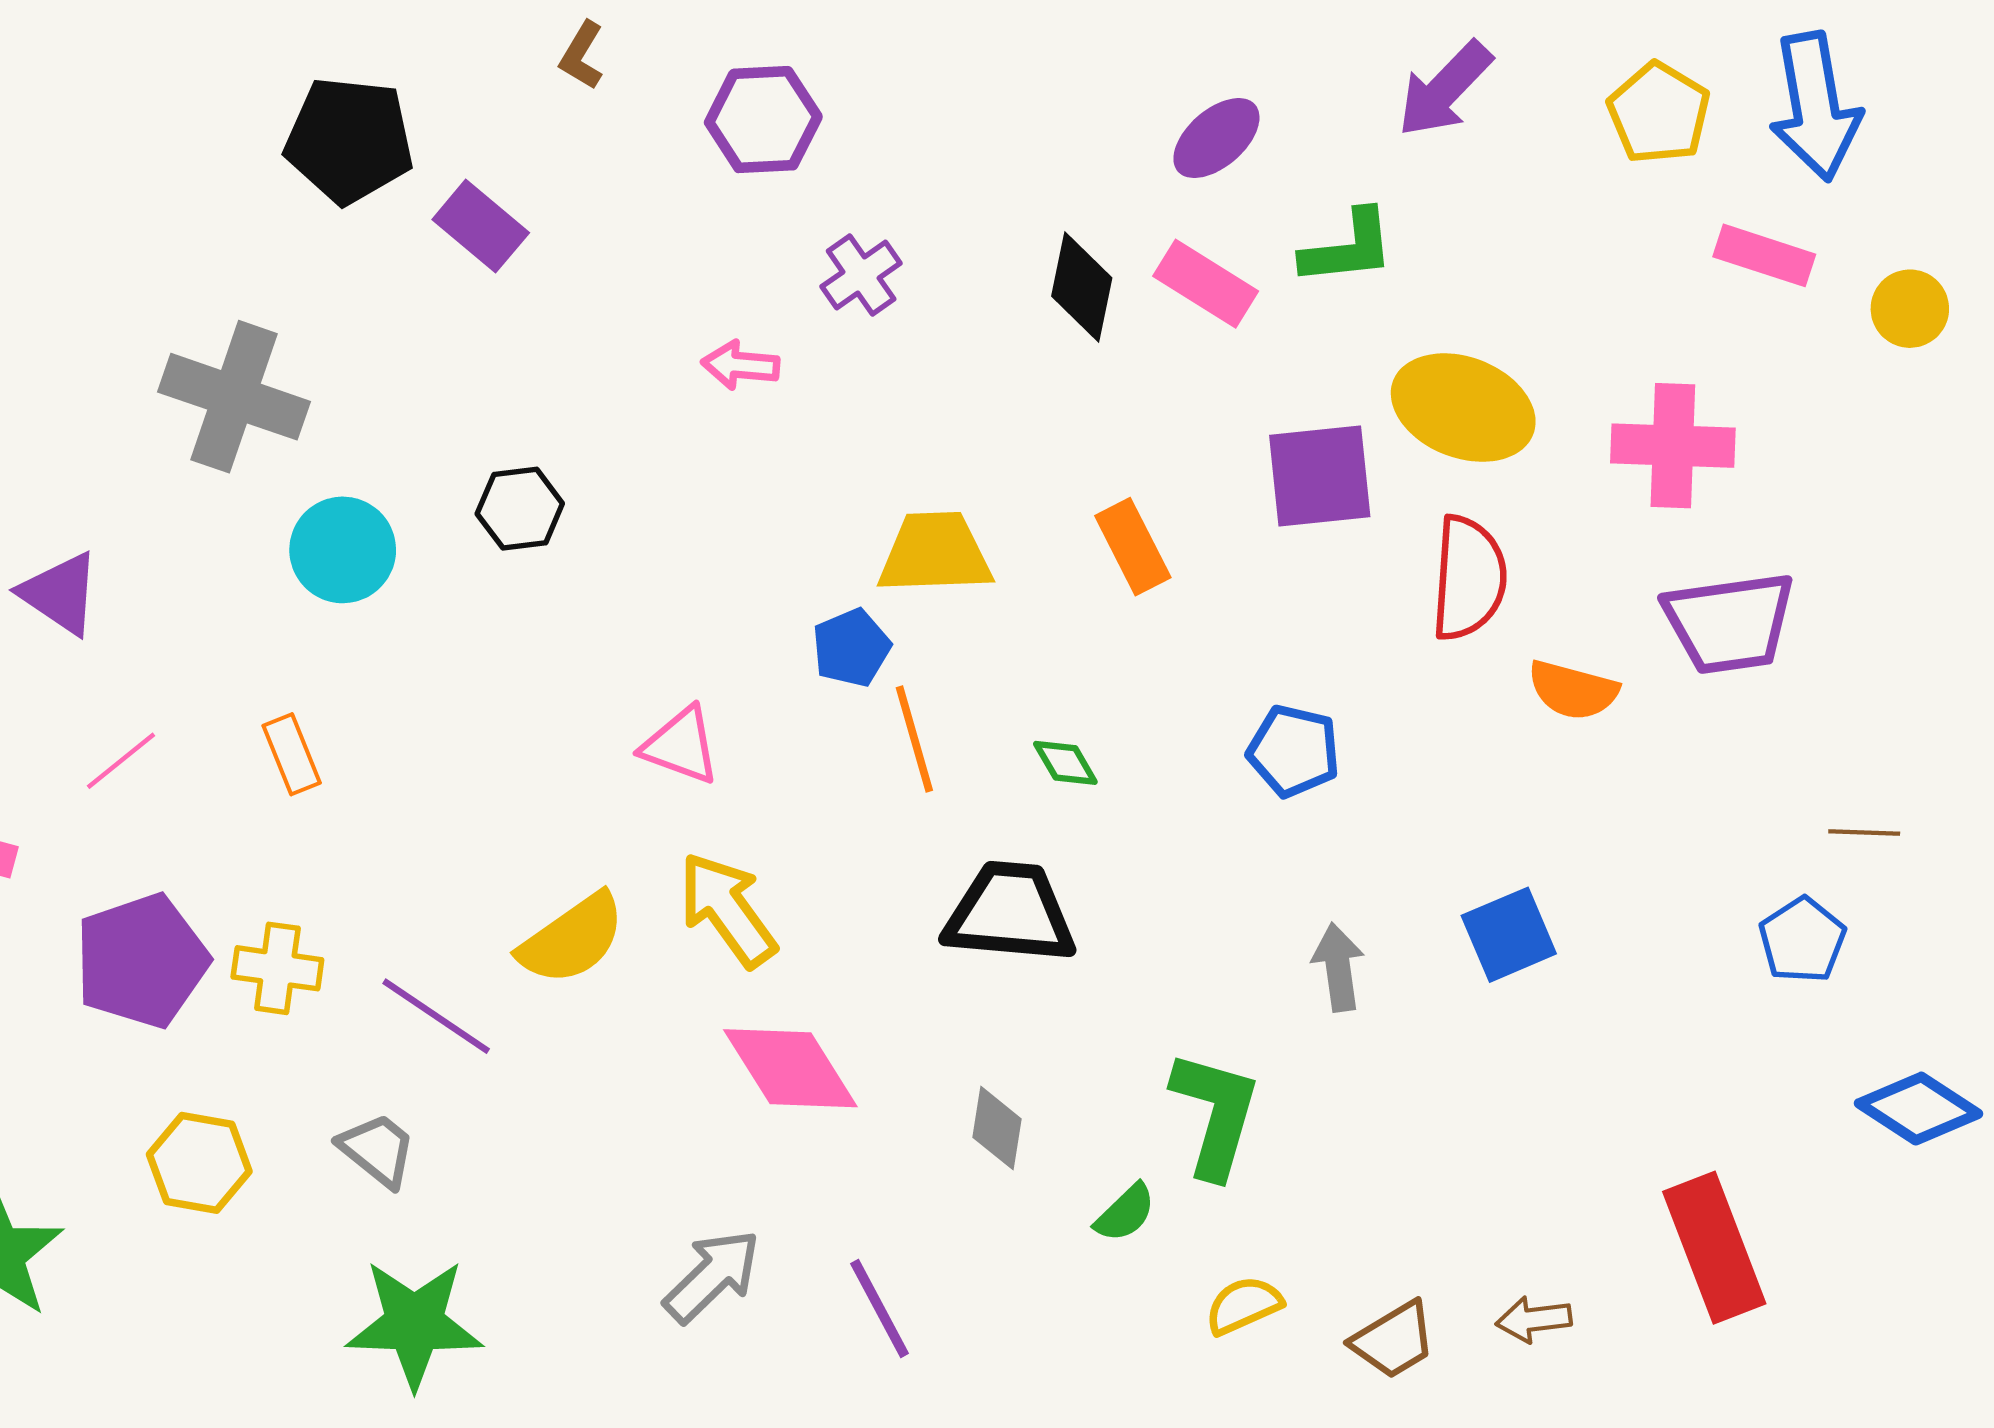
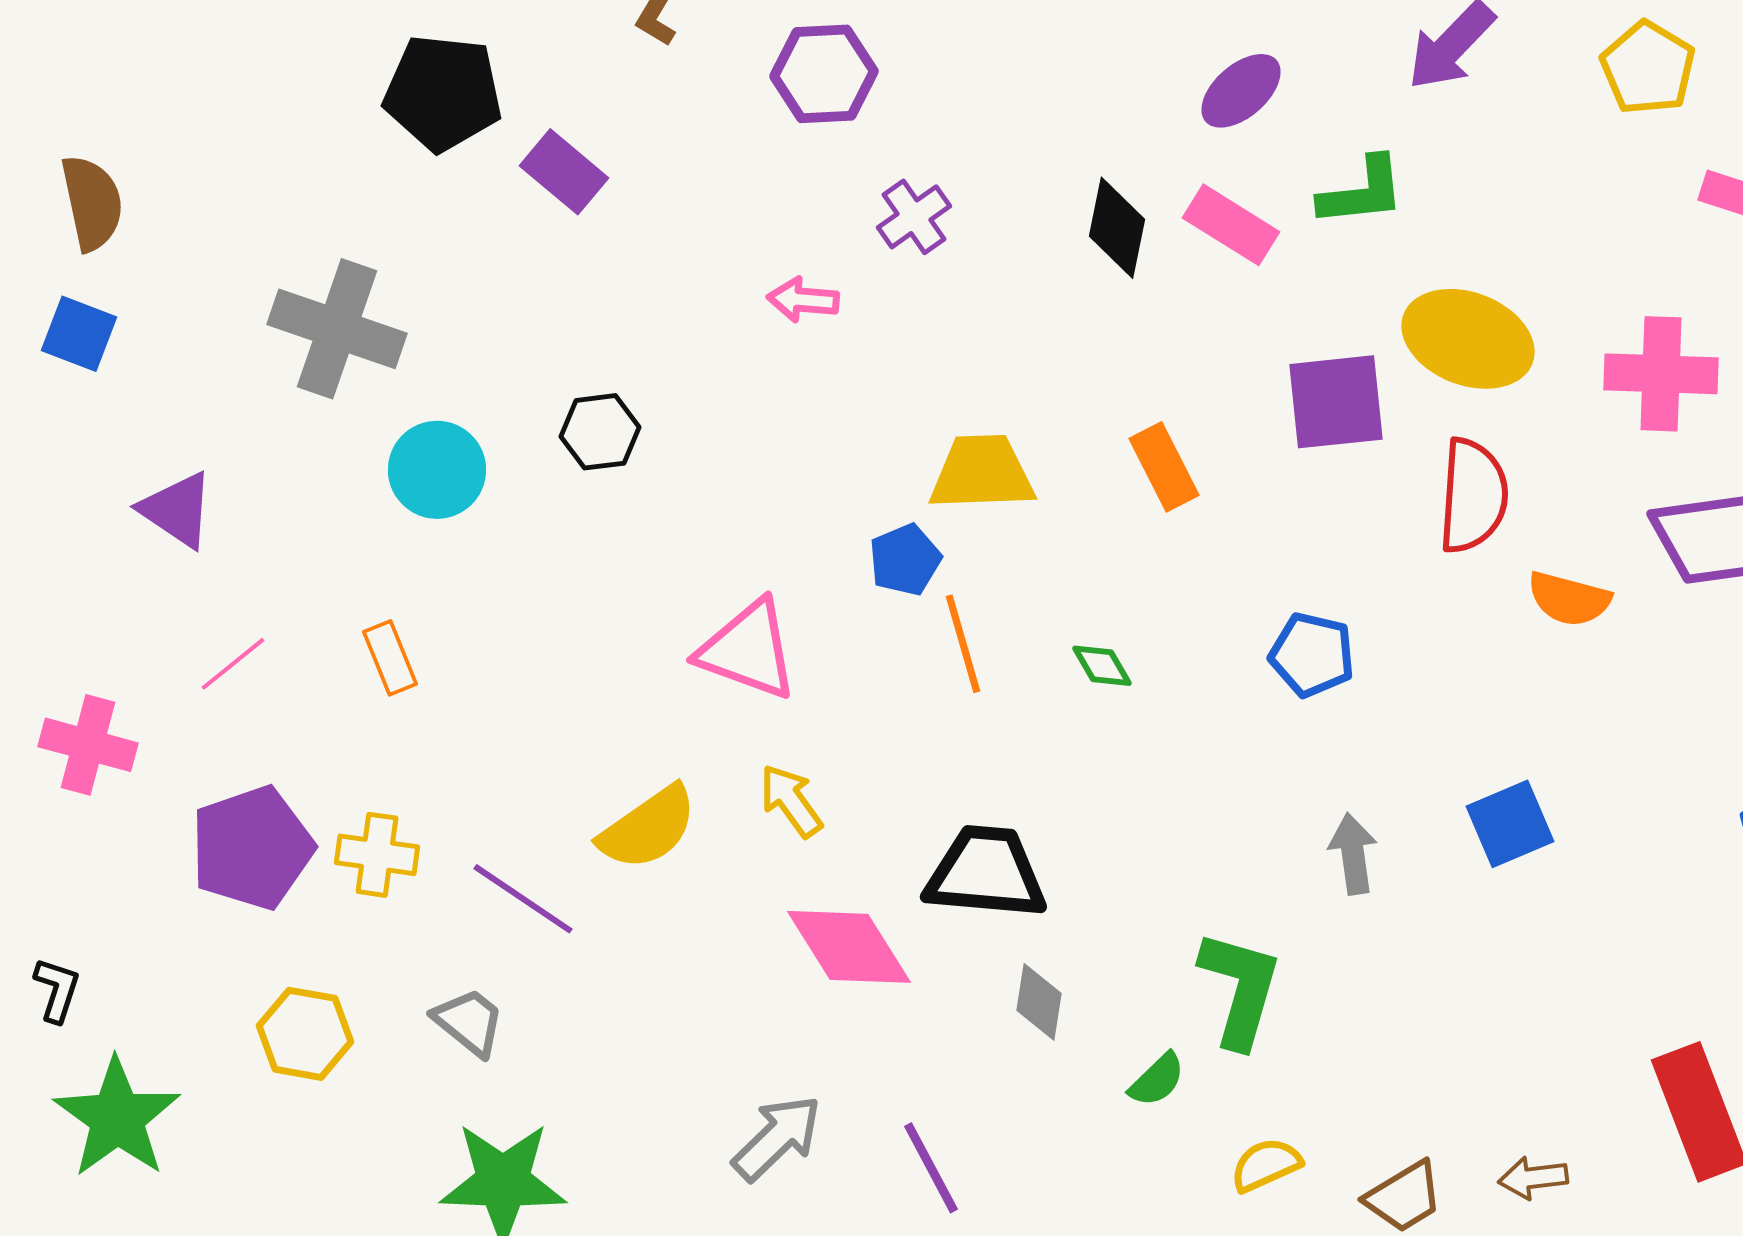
pink triangle: (681, 746) -> (748, 650), size x1.4
yellow arrow: (727, 910) -> (791, 801), size x0.7
black trapezoid: (1010, 913) -> (986, 873), moved

